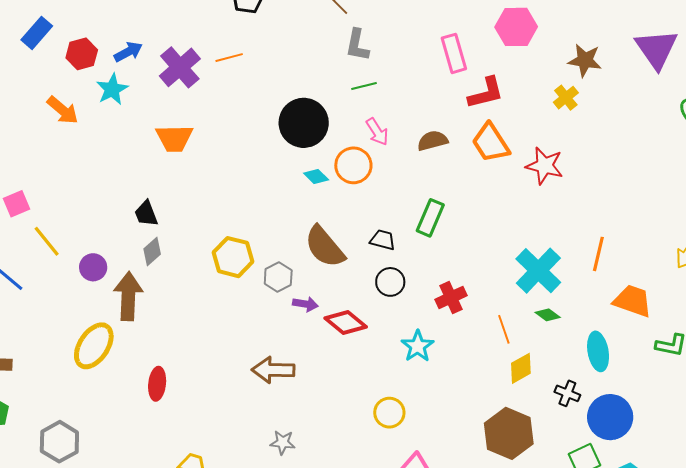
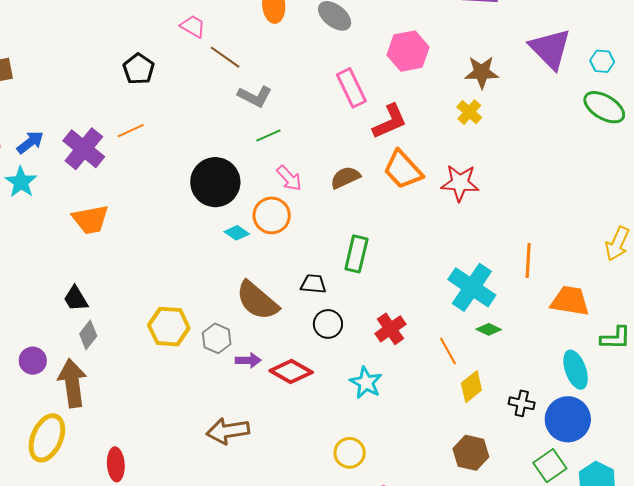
gray L-shape: (357, 45) -> (255, 96), turned -64
cyan ellipse: (598, 351) -> (576, 370), moved
brown hexagon: (509, 433) -> (471, 453), size x0.7

